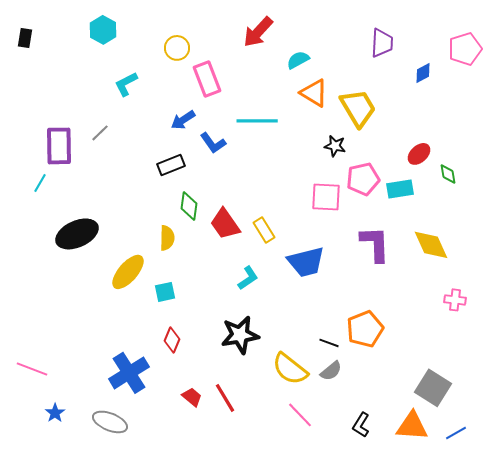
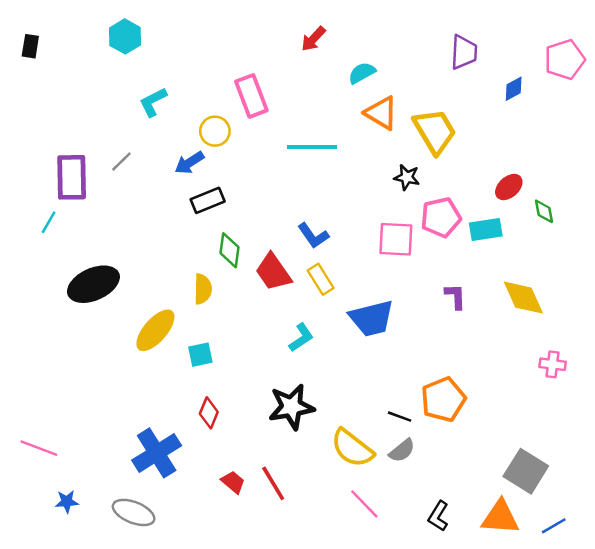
red arrow: (258, 32) -> (313, 39), size x0.7
yellow circle: (177, 48) -> (215, 131), moved
blue arrow: (183, 120) -> (189, 163), moved
blue L-shape: (213, 143) -> (313, 236), moved
purple L-shape: (375, 244) -> (455, 296), size x0.6
blue star: (55, 413) -> (67, 502), turned 30

